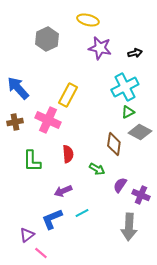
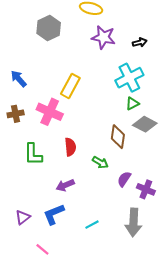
blue arrow: (18, 88) -> (19, 79), size x0.7
cyan line: (82, 213) -> (92, 225), moved
purple triangle: (27, 235) -> (23, 217), moved

